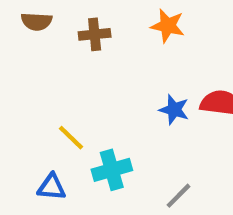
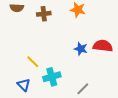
blue triangle: (52, 187) -> (24, 85), turned 40

